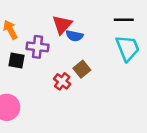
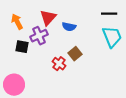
red triangle: (62, 25) -> (48, 18), moved
purple cross: (37, 47) -> (39, 36), turned -30

